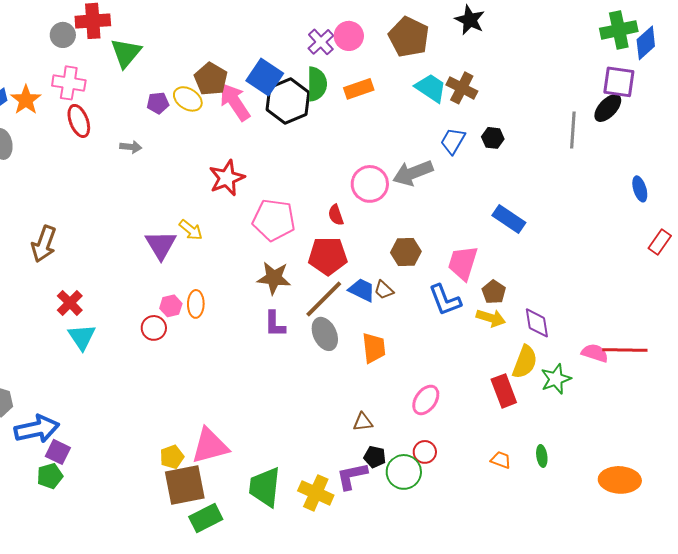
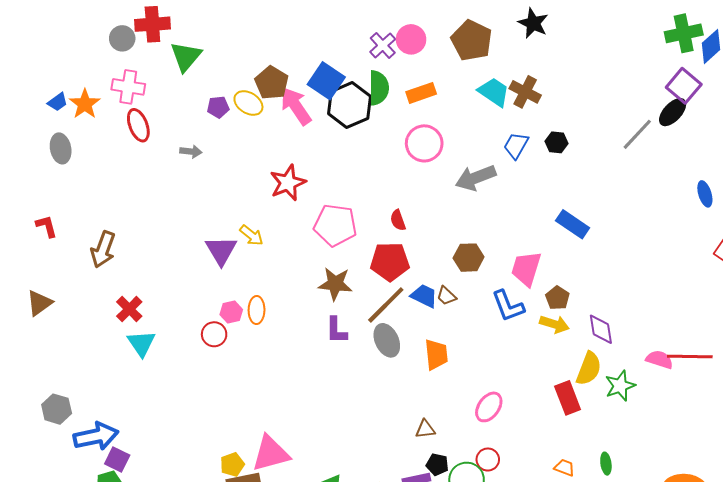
purple square: (619, 82) -> (684, 86), turned 32
gray line: (573, 130) -> (637, 134), turned 39
pink circle: (370, 184) -> (424, 143), moved

